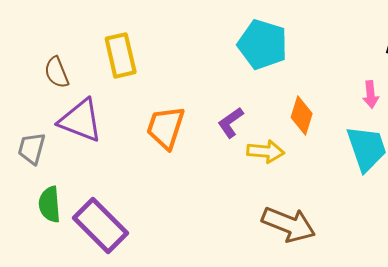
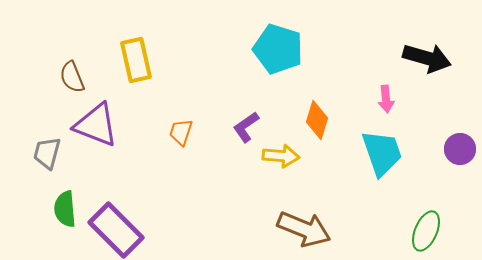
orange trapezoid: (166, 127) -> (181, 132), size x0.6

